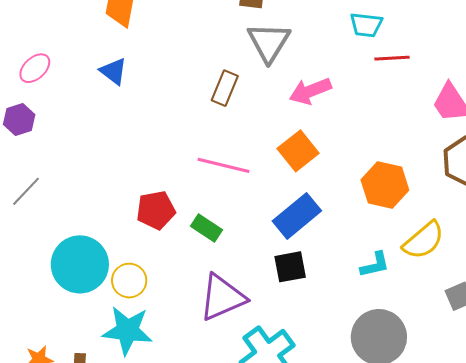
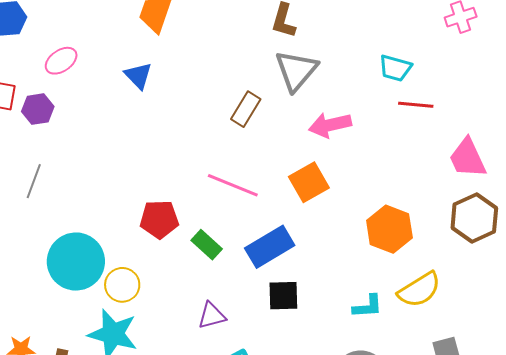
gray line: (26, 191) -> (34, 181), turned -32
blue rectangle: (297, 216) -> (270, 247), moved
purple triangle: (222, 297) -> (212, 316), size x0.6

